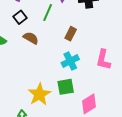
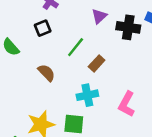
green line: (48, 13) -> (76, 47), moved
brown semicircle: (31, 38) -> (46, 73), moved

